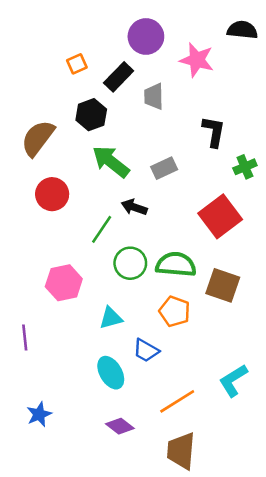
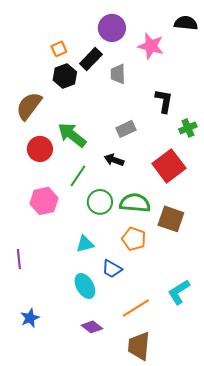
black hexagon: (91, 115) -> (65, 76), moved
green arrow: (111, 162) -> (72, 135), moved
black arrow: (134, 207) -> (114, 160), moved
pink hexagon: (64, 283) -> (44, 201), moved

